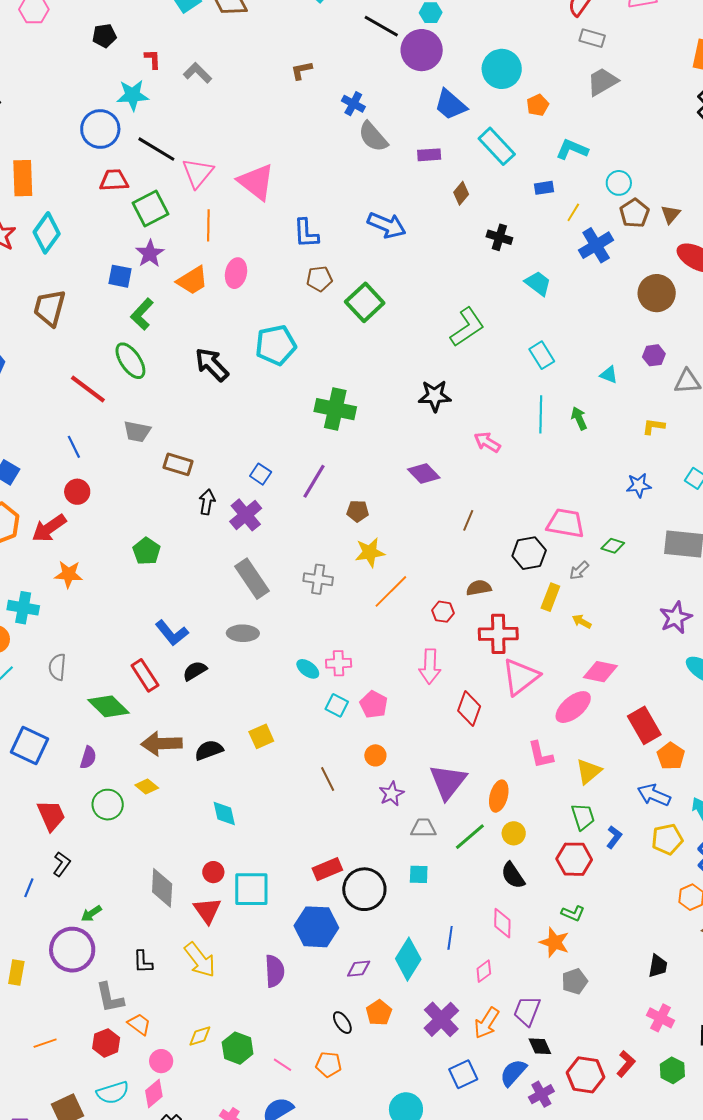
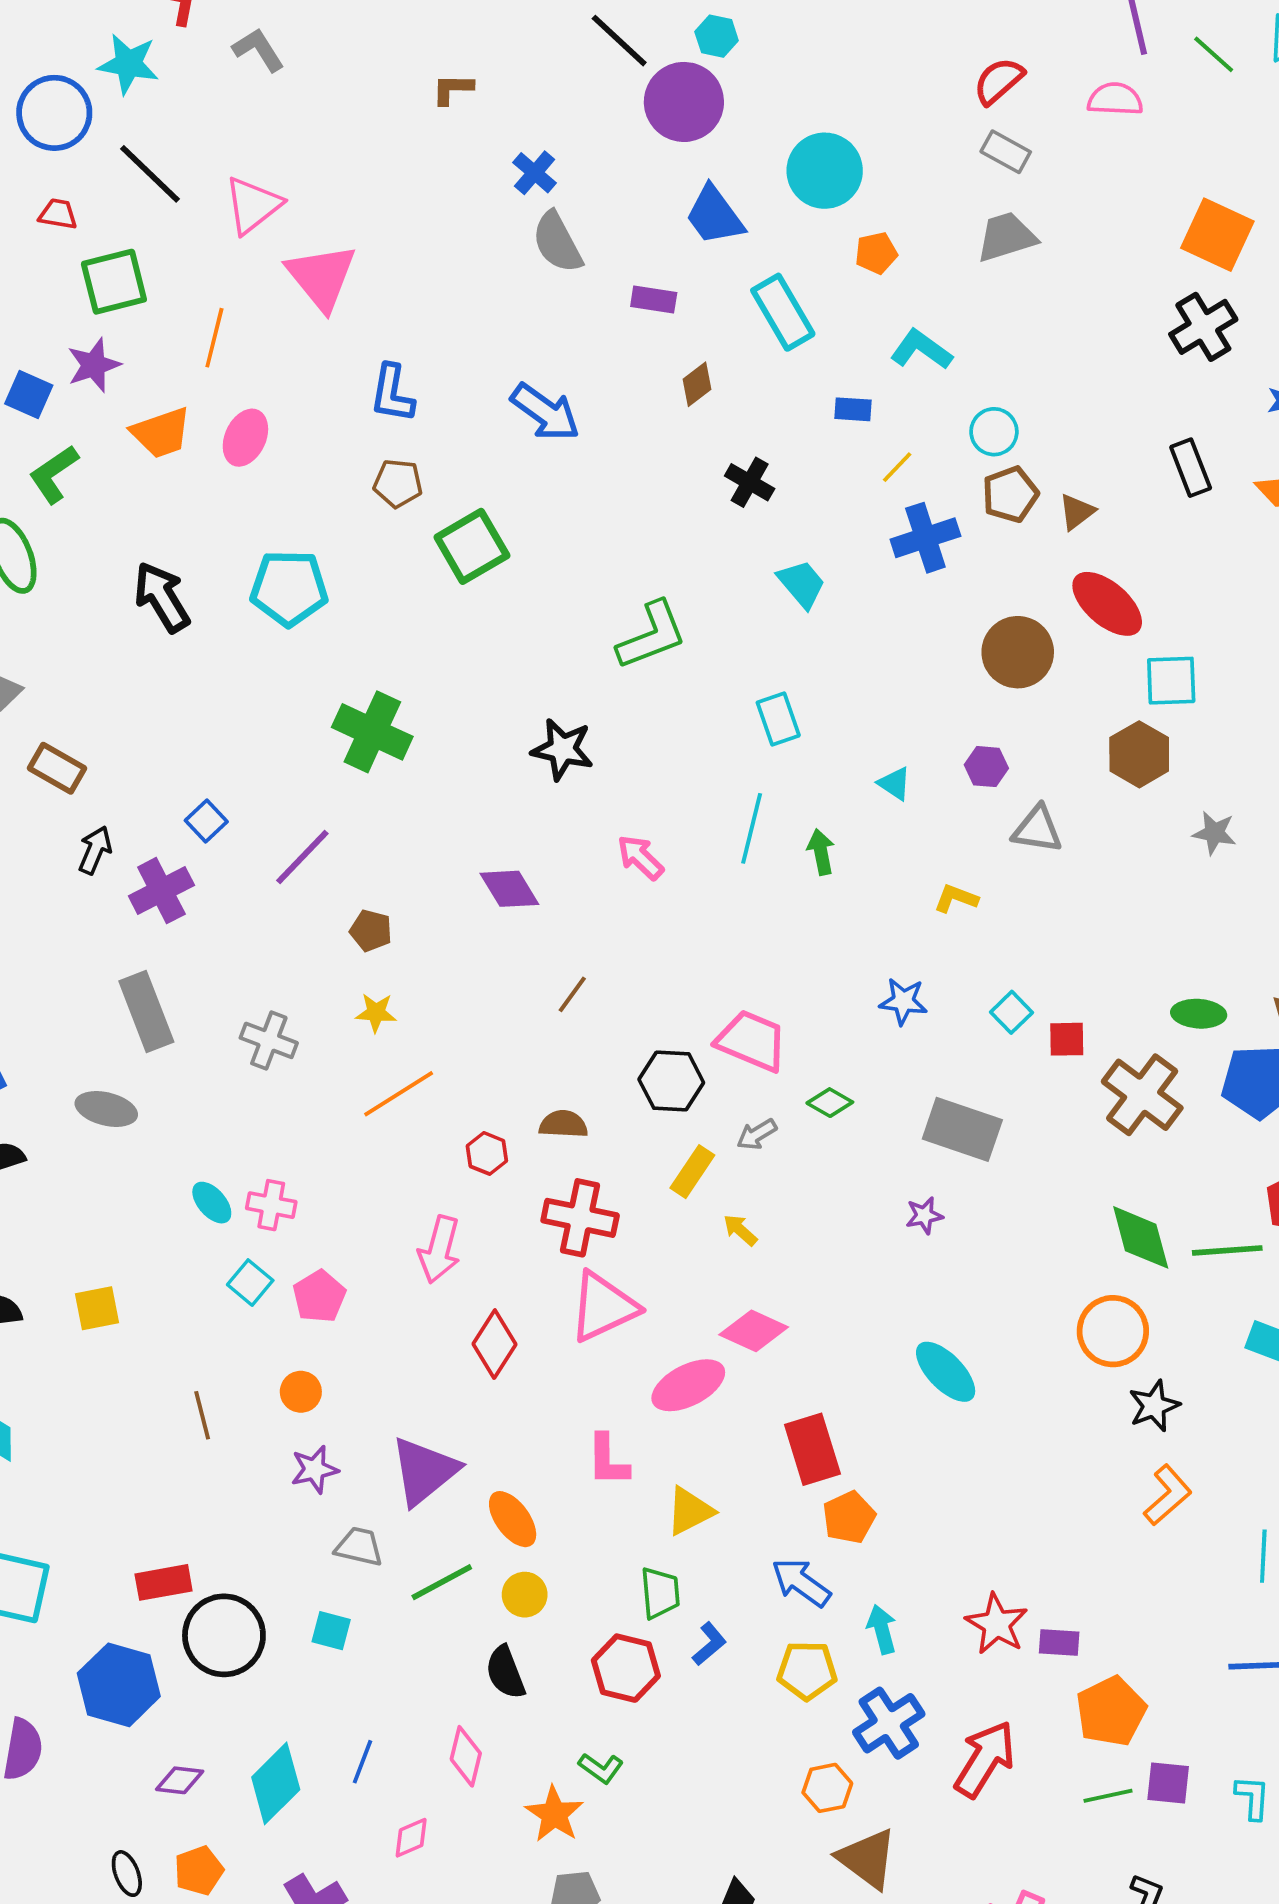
pink triangle: (198, 173) -> (253, 205), moved
red trapezoid: (114, 180) -> (58, 214), size x0.7
yellow star: (370, 552) -> (376, 1013), size x0.7
purple star: (676, 618) -> (924, 1215), moved, size x0.6
orange ellipse: (499, 796) -> (513, 1519), turned -64

